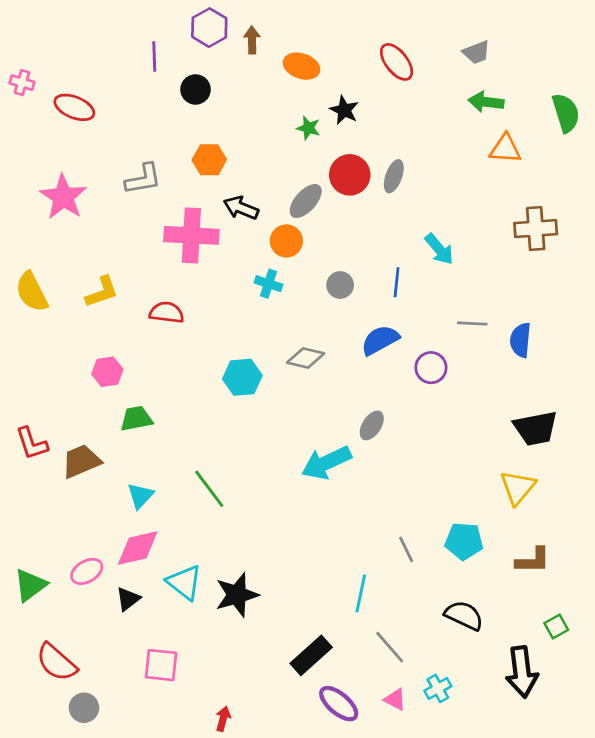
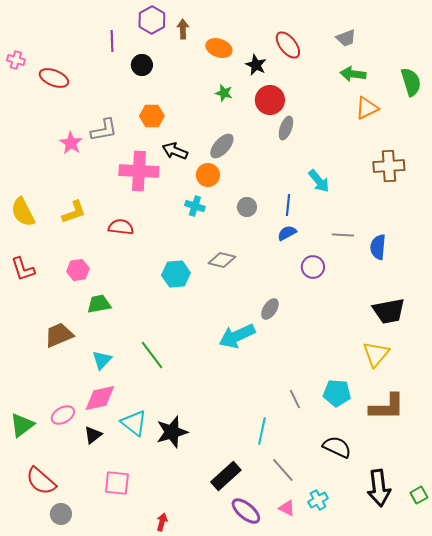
black star: (344, 110) -> (256, 65), moved
orange triangle: (505, 149) -> (367, 108), turned -30
red circle: (350, 175) -> (270, 100), moved
pink star: (63, 197) -> (71, 143), moved, size x0.7
blue semicircle: (380, 340) -> (287, 233), moved, size x0.7
red L-shape: (32, 443) -> (23, 269), moved
brown L-shape: (533, 560) -> (387, 407), size x1.4
green square: (556, 626) -> (419, 495), moved

